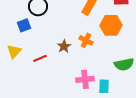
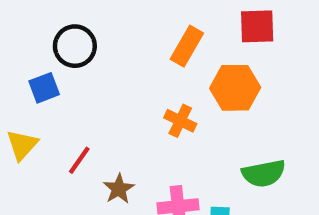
brown star: (64, 46) -> (119, 189), moved
red line: (40, 58) -> (79, 160), turned -32

